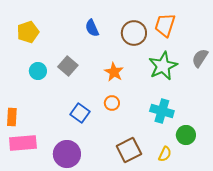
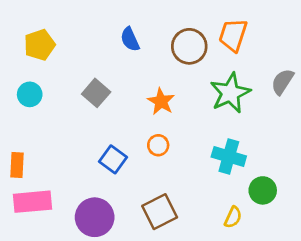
cyan circle: (38, 71) -> (30, 94), moved
brown square: (129, 150) -> (160, 212), moved

